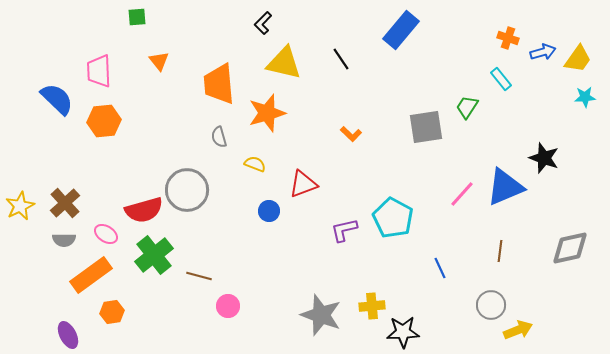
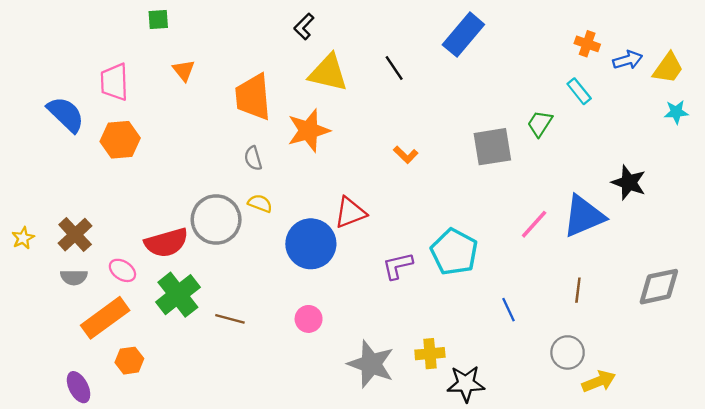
yellow semicircle: (255, 164) -> (260, 203), moved
yellow star: (20, 206) -> (23, 238), size x0.7
blue circle: (269, 211) -> (311, 244), size x2.0
pink circle: (228, 306) -> (309, 319), moved

